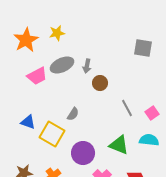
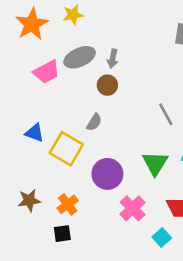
brown circle: (100, 83) -> (107, 85), moved
green triangle: (119, 145) -> (155, 163), turned 40

